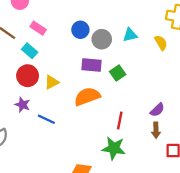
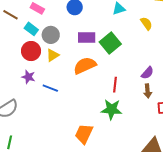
gray circle: (102, 39) -> (51, 35), moved
yellow semicircle: (161, 43) -> (146, 24), moved
green square: (118, 73) -> (110, 43), size x1.5

